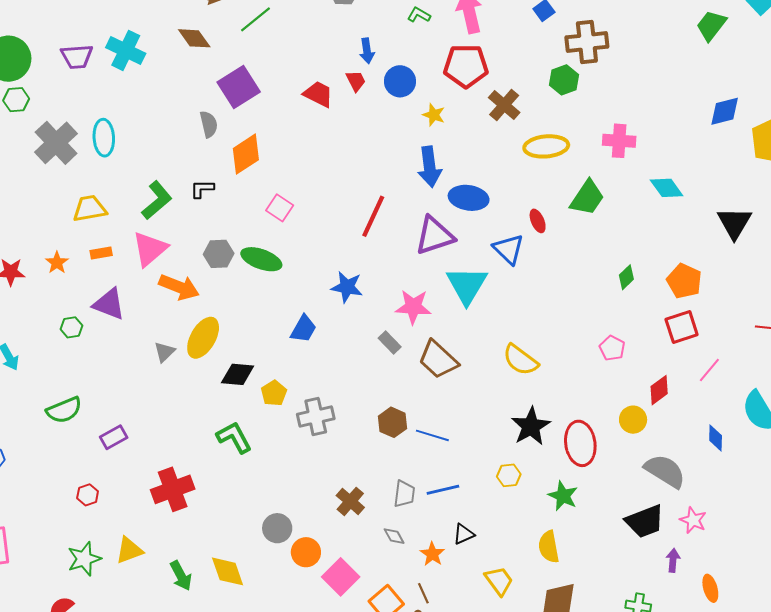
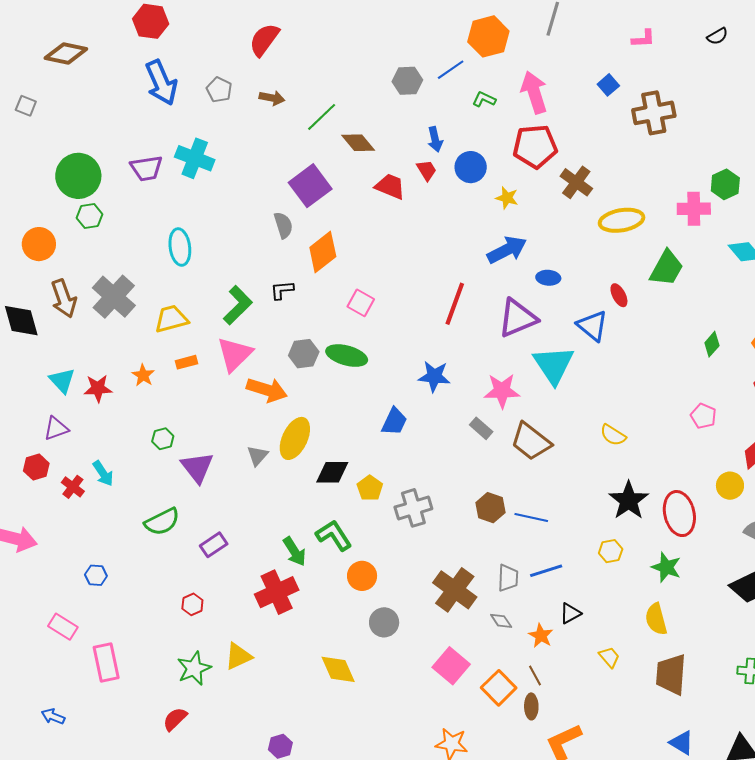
brown diamond: (194, 38) -> (358, 143), moved
green hexagon: (564, 80) -> (725, 184), moved
gray cross: (56, 143) -> (114, 297), moved
blue arrow: (430, 167) -> (507, 250), turned -105
blue ellipse: (469, 198) -> (548, 278), size x0.6
purple triangle: (109, 304) -> (197, 467), moved, turned 36
yellow semicircle: (520, 360) -> (613, 435), size x0.7
brown cross: (350, 501) -> (455, 590), size x1.5
orange circle: (306, 552) -> (362, 576), moved
green arrow: (181, 576) -> (295, 551), moved
yellow trapezoid: (499, 581) -> (609, 657), size x0.7

